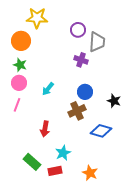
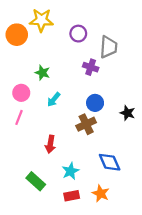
purple circle: (78, 30) -> (78, 34), moved
orange circle: (21, 41) -> (17, 35), moved
green star: (20, 65) -> (42, 73), moved
blue diamond: (101, 131) -> (110, 162), moved, turned 50
red rectangle: (55, 171) -> (72, 196), moved

